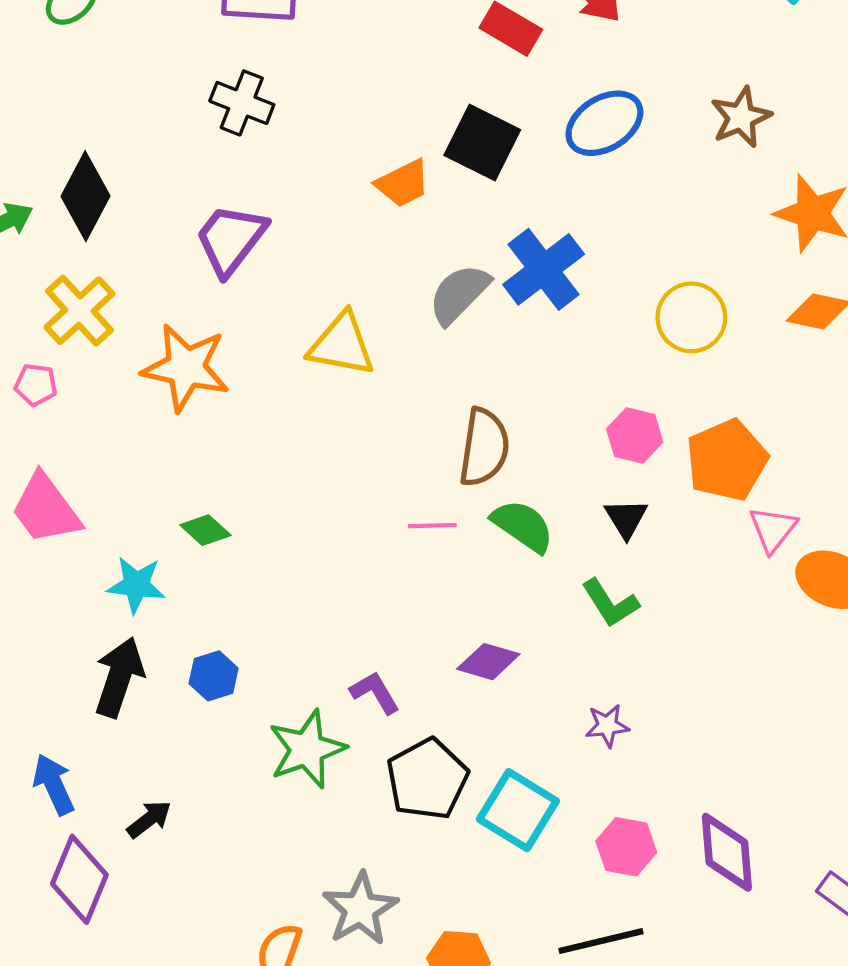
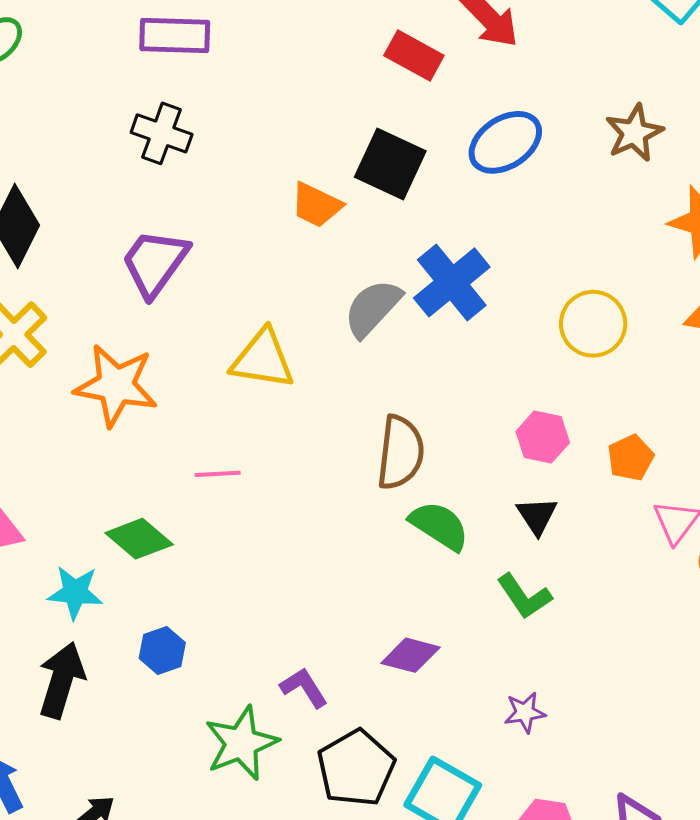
orange trapezoid: (403, 183) -> (316, 205), turned 54
orange pentagon: (727, 460) -> (631, 458), size x0.6
pink line: (432, 526) -> (218, 474), moved
green diamond: (205, 530) -> (139, 539), size x1.4
blue hexagon: (214, 676) -> (162, 651), moved

